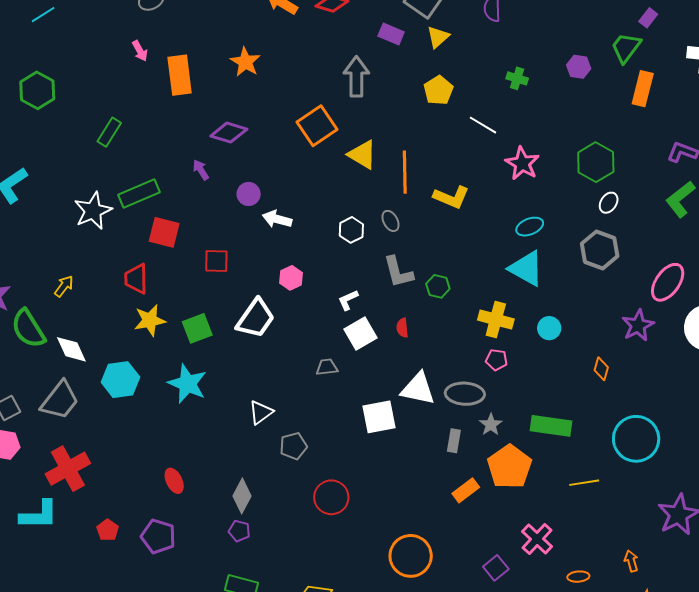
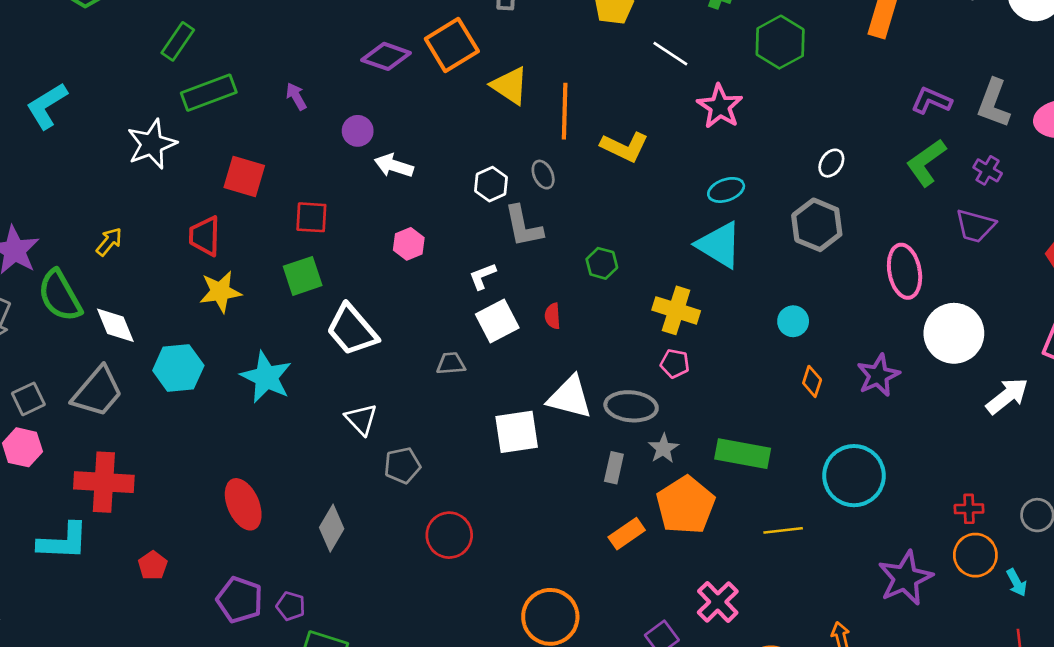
purple diamond: (229, 133) -> (386, 56), moved
green hexagon: (596, 162) -> (780, 42), moved
green rectangle: (139, 194) -> (209, 93), moved
gray L-shape: (398, 272) -> (523, 226), moved
pink ellipse: (668, 282) -> (905, 271), turned -48
white trapezoid: (256, 318) -> (352, 330), moved, turned 102
purple star: (638, 325) -> (878, 375), moved
green square: (197, 328) -> (303, 276), moved
cyan circle: (549, 328) -> (793, 321), moved
white triangle: (261, 412) -> (361, 419), turned -40
red cross: (68, 469) -> (104, 482), turned 30
red ellipse: (174, 481) -> (243, 504), size x1.5
purple pentagon: (239, 531) -> (291, 606), moved
purple pentagon: (158, 536) -> (240, 600), moved

